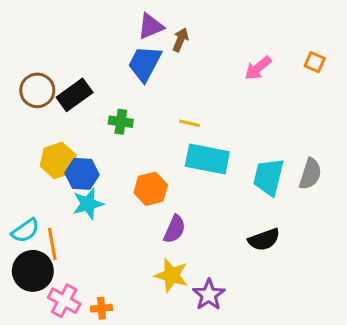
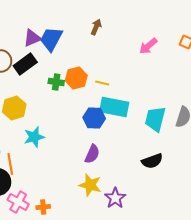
purple triangle: (151, 26) -> (32, 38), moved
blue trapezoid: (145, 64) -> (51, 39), moved
blue hexagon: (82, 174) -> (94, 118), moved
orange hexagon: (151, 189) -> (76, 78), moved

